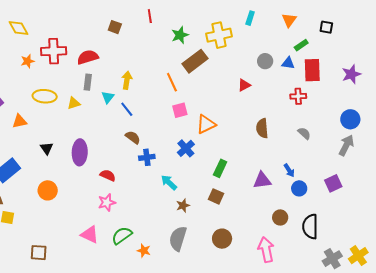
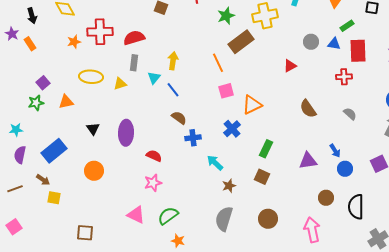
brown semicircle: (262, 128) -> (308, 109), turned -30
orange star: (144, 251) -> (178, 241), moved

